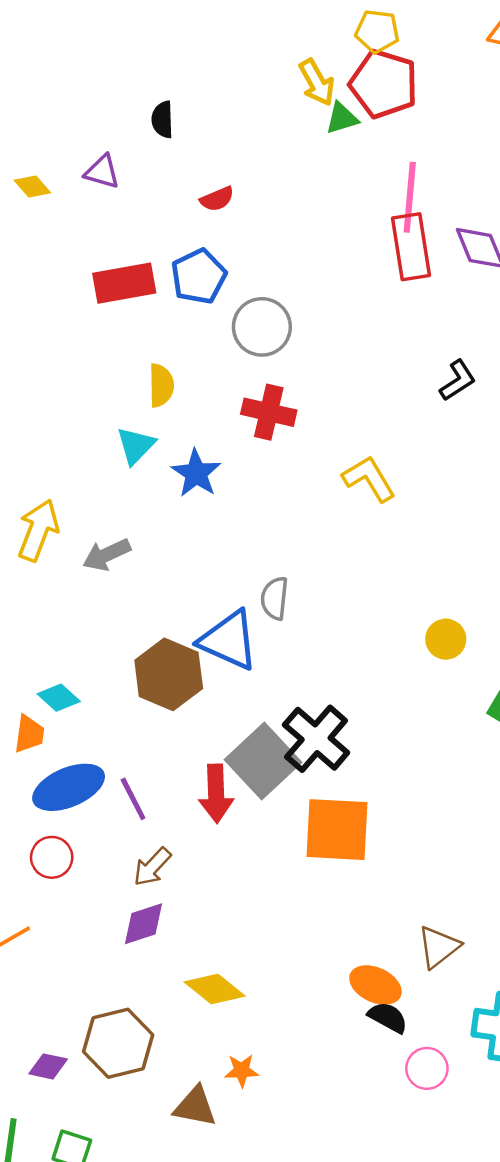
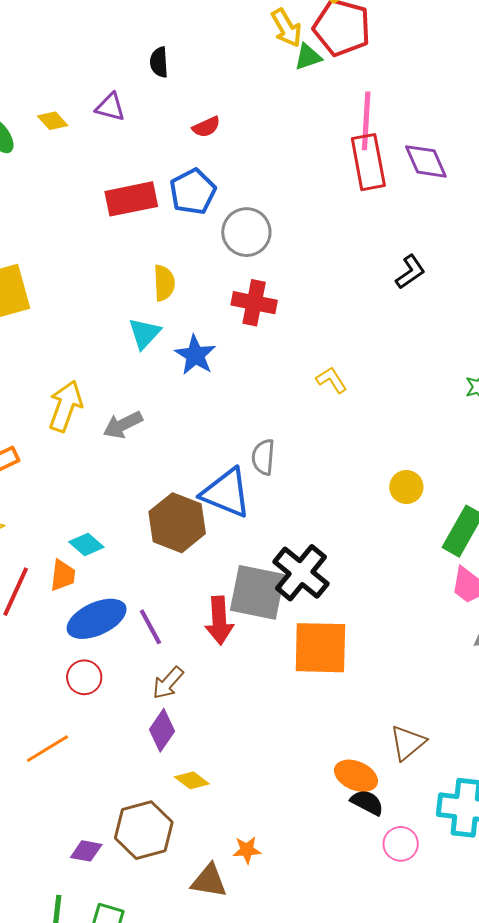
yellow L-shape: (369, 479) -> (332, 380), moved, size x0.7
gray square: (263, 761) -> (257, 592), turned -34
purple diamond: (144, 924) -> (162, 730), turned -36
yellow diamond: (215, 989) -> (192, 780), moved, size x0.7

